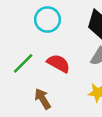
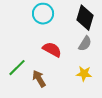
green line: (23, 63) -> (17, 68), moved

